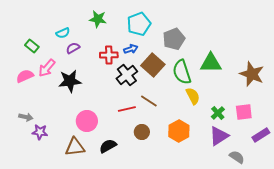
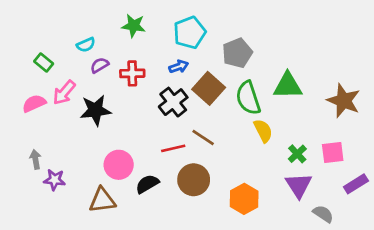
red cross: (109, 55) -> (132, 73), moved
gray arrow: (26, 117) -> (35, 159), turned -112
orange hexagon: (179, 131) -> (244, 199), moved
brown circle: (142, 132) -> (194, 180), size x1.5
purple triangle: (219, 136) -> (299, 185), turned -30
black semicircle: (108, 146) -> (147, 184), moved

